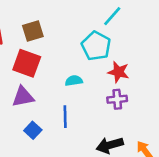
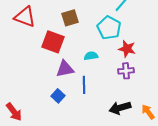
brown square: (33, 31) -> (70, 18), moved
purple triangle: (23, 97) -> (65, 69), moved

